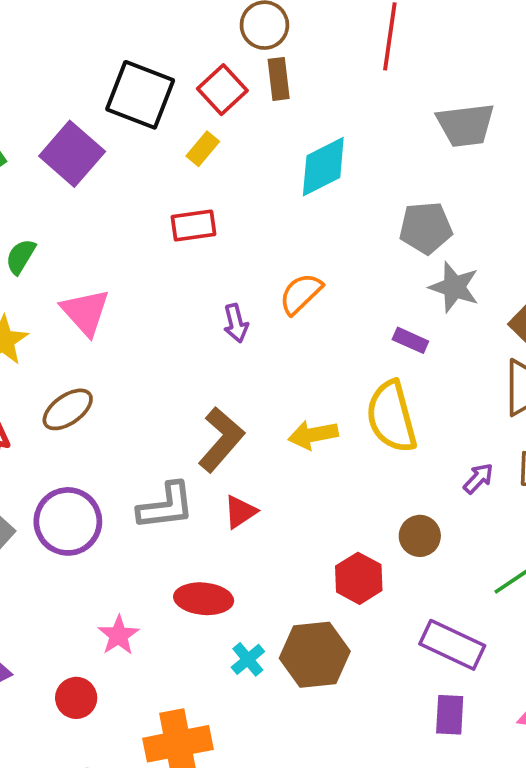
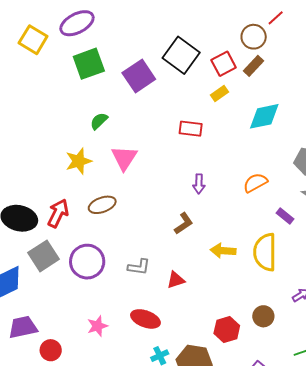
brown rectangle: (279, 79) -> (254, 66), turned 35
yellow rectangle: (203, 149) -> (219, 93), moved
orange semicircle: (301, 294) -> (255, 183), moved
brown L-shape: (221, 440) -> (184, 223), moved, size x0.7
gray L-shape: (166, 506) -> (139, 267), size x0.7
red circle: (76, 698) -> (51, 350), moved

